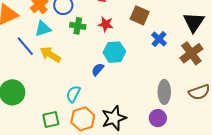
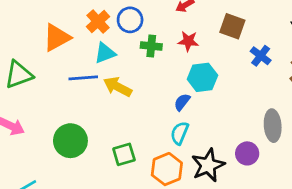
blue line: (25, 46) -> (83, 78), turned -50
cyan semicircle: (73, 94) -> (180, 133), moved
purple circle: (158, 118) -> (247, 153), moved
green square: (51, 120) -> (124, 154), moved

